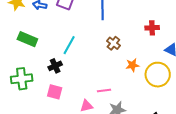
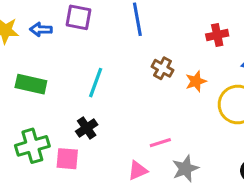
orange star: (132, 65) -> (196, 81), moved
black cross: (55, 66) -> (87, 128), moved
pink square: (55, 92) -> (67, 159), moved

